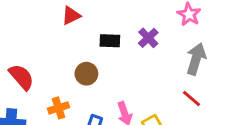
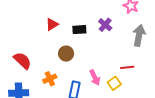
red triangle: (71, 16) -> (52, 24), moved
red line: (192, 99) -> (127, 67), moved, turned -40

